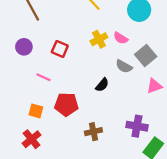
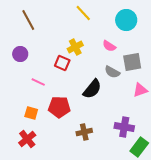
yellow cross: (99, 39) -> (75, 47), moved
red square: (60, 49) -> (62, 63), moved
gray square: (146, 56) -> (132, 62), turned 30
black semicircle: (102, 85) -> (92, 89), size x1.5

